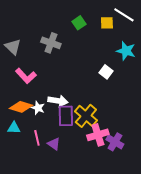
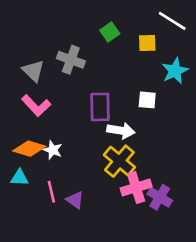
yellow square: (107, 23) -> (147, 43), moved
gray triangle: (13, 47) -> (33, 71), moved
cyan star: (126, 51) -> (175, 71), turned 30
white square: (106, 72) -> (147, 100), turned -32
white arrow: (58, 101) -> (121, 131), moved
purple rectangle: (66, 116) -> (100, 107), moved

